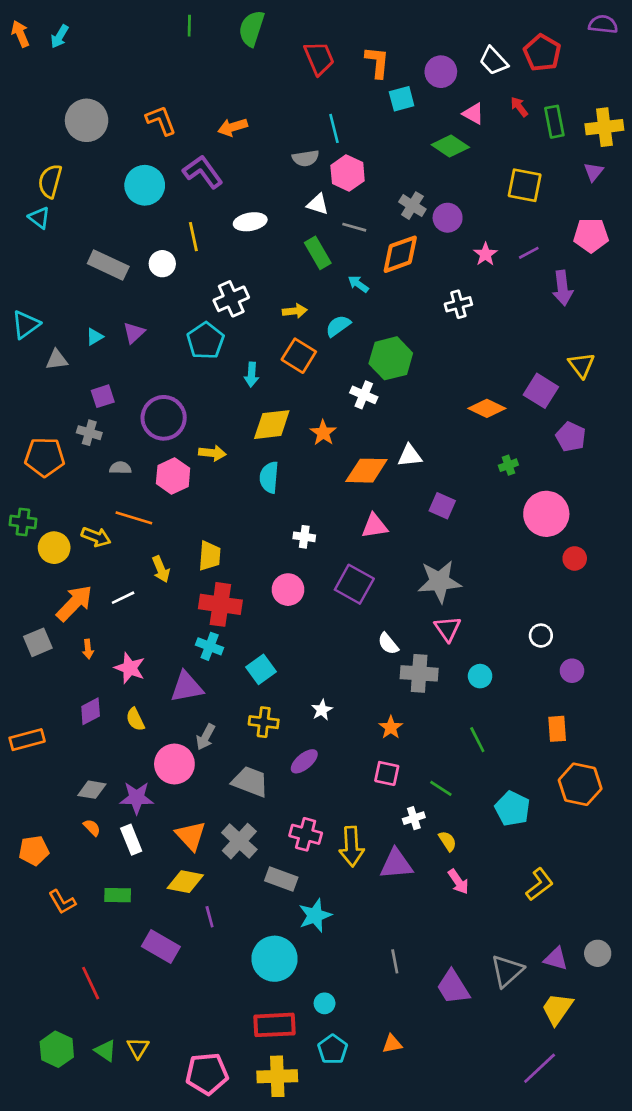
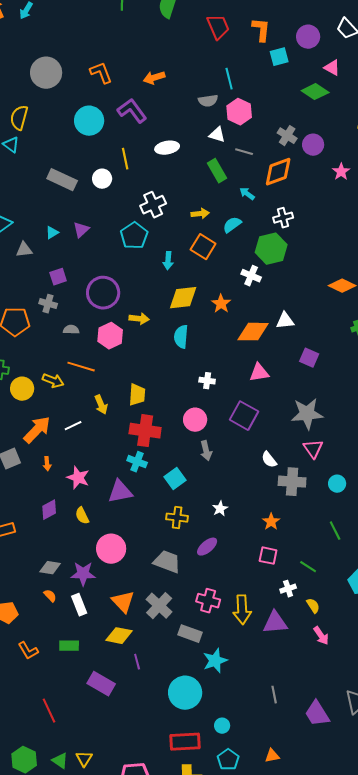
white cross: (458, 304) -> (283, 218), moved
gray arrow: (206, 737) -> (206, 451), moved, turned -42

